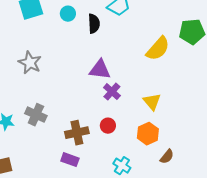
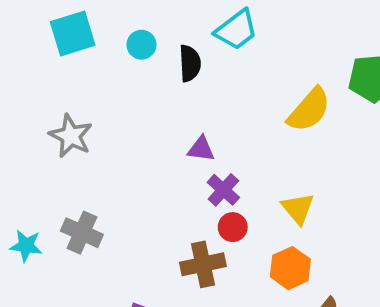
purple triangle: (100, 70) -> (201, 149), size x0.7
red circle: (108, 126) -> (233, 227), moved
brown cross: (77, 133) -> (203, 264), moved

